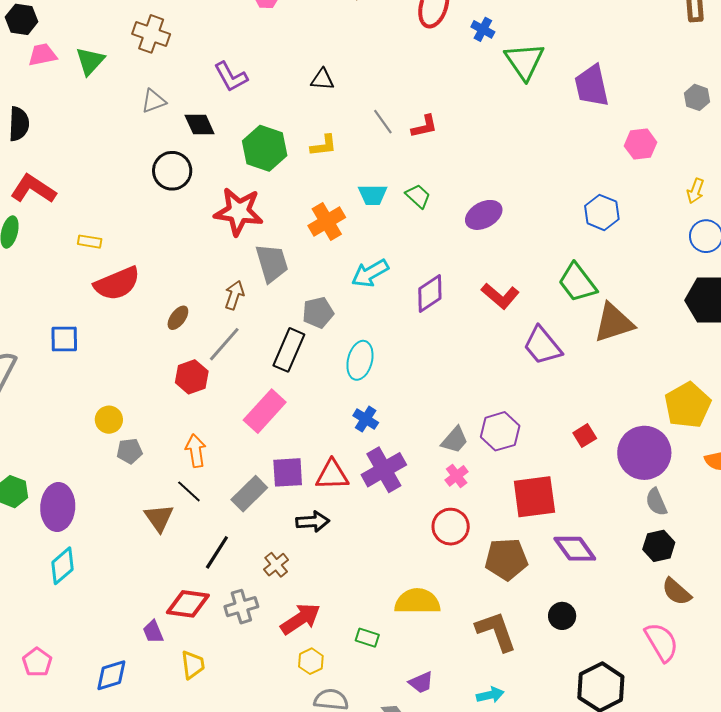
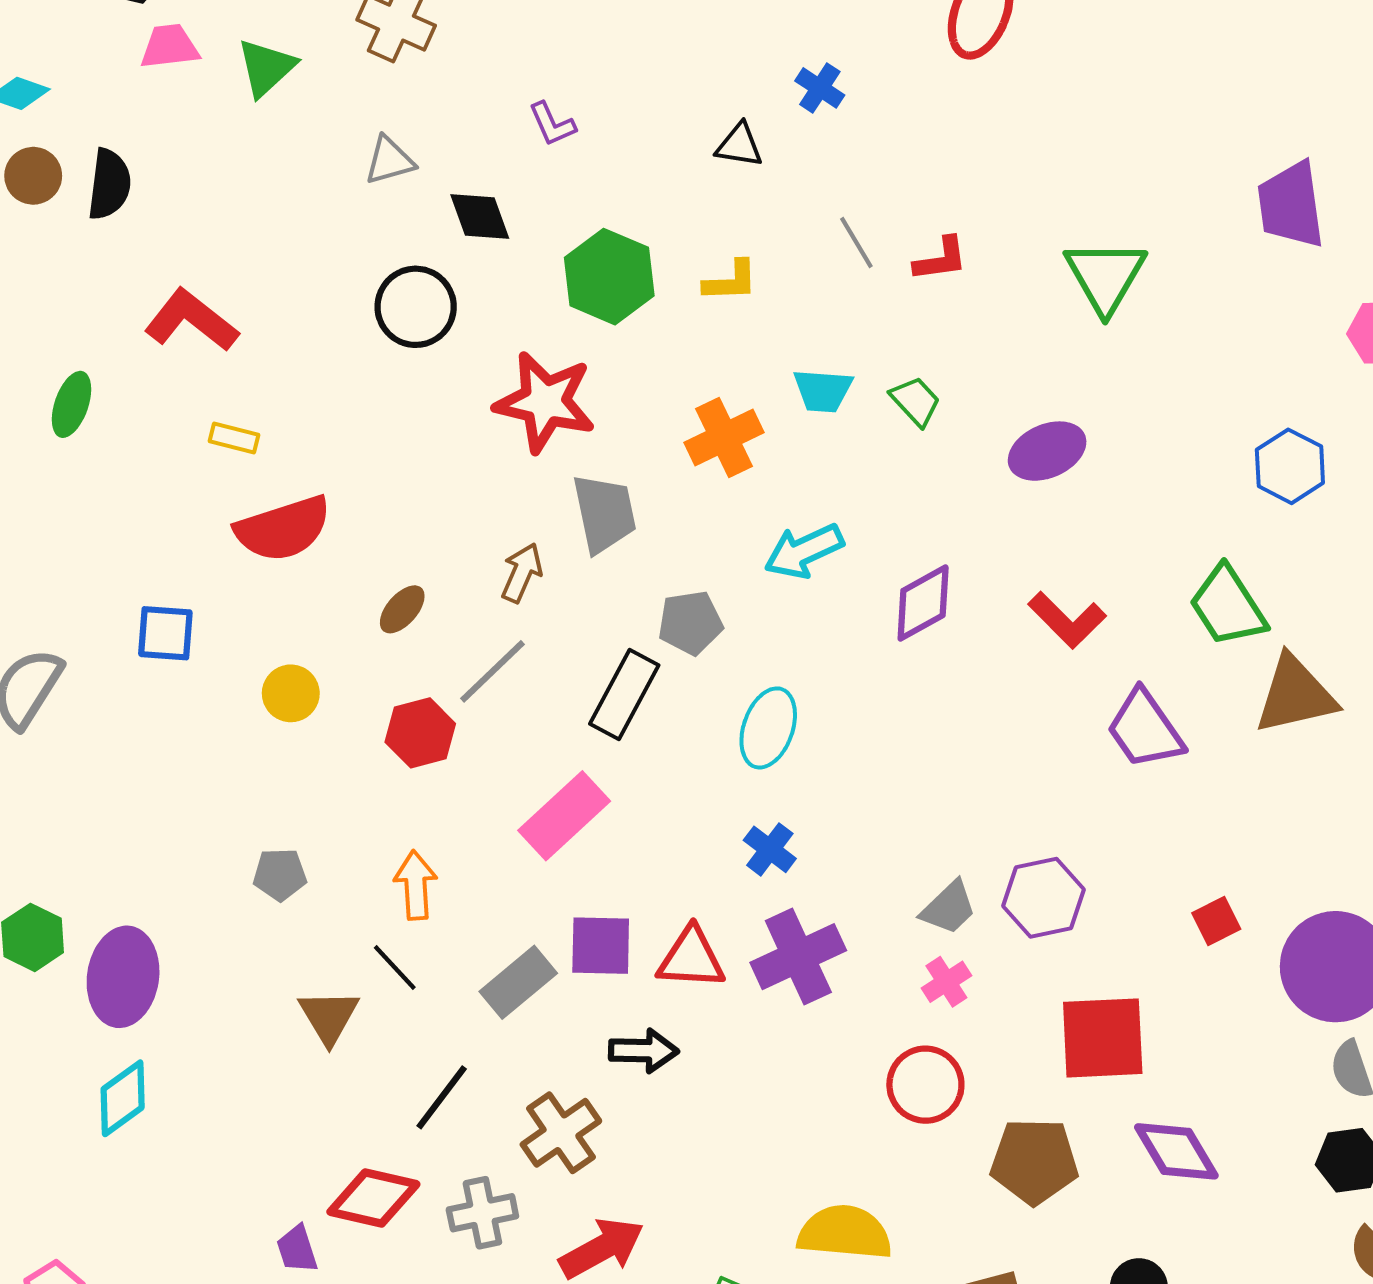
blue cross: (483, 29) -> (820, 88), moved
green triangle: (524, 61) -> (1105, 276), moved
purple L-shape: (231, 77) -> (552, 124), size x0.7
red L-shape: (33, 189) -> (191, 320), moved
yellow circle: (109, 420) -> (291, 693), moved
brown cross: (276, 565) -> (561, 1133), size x1.5

